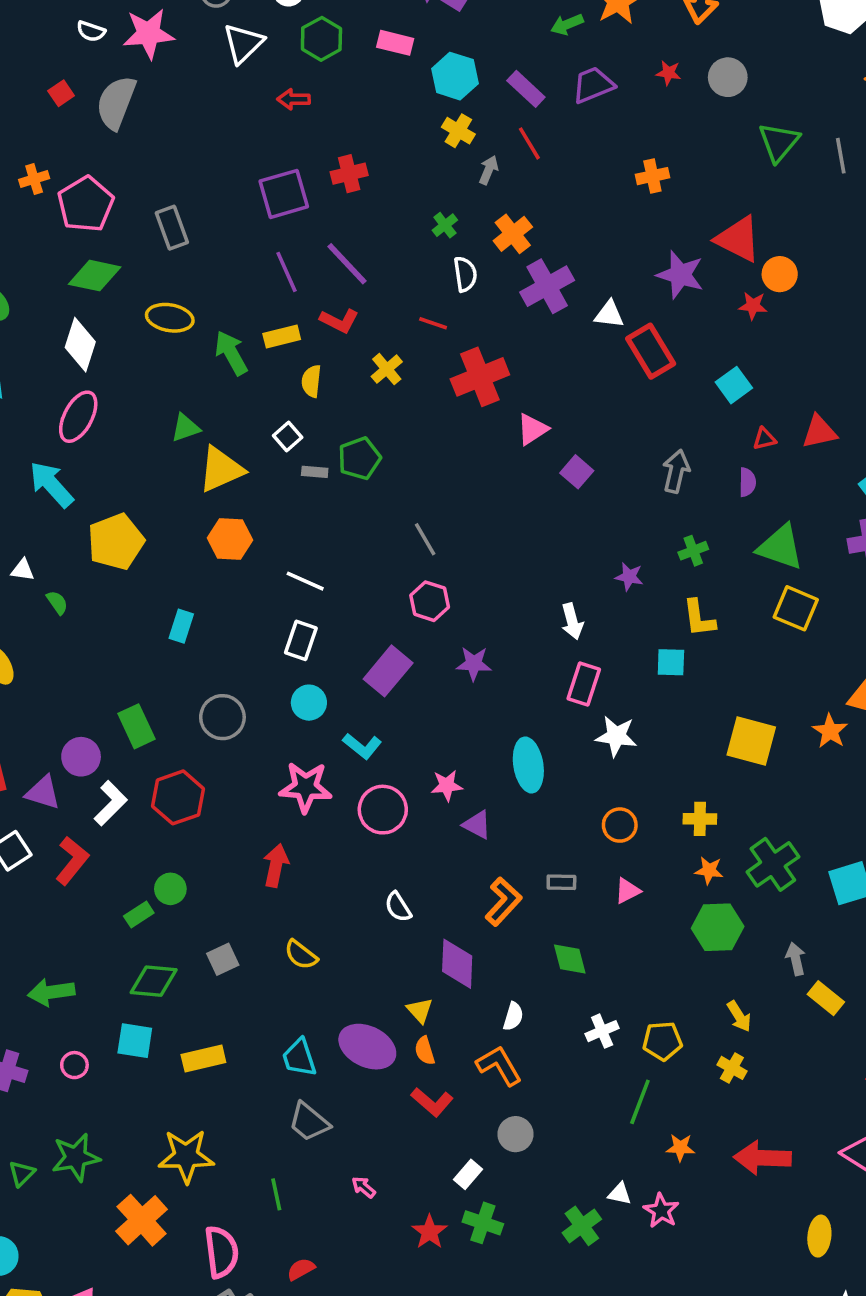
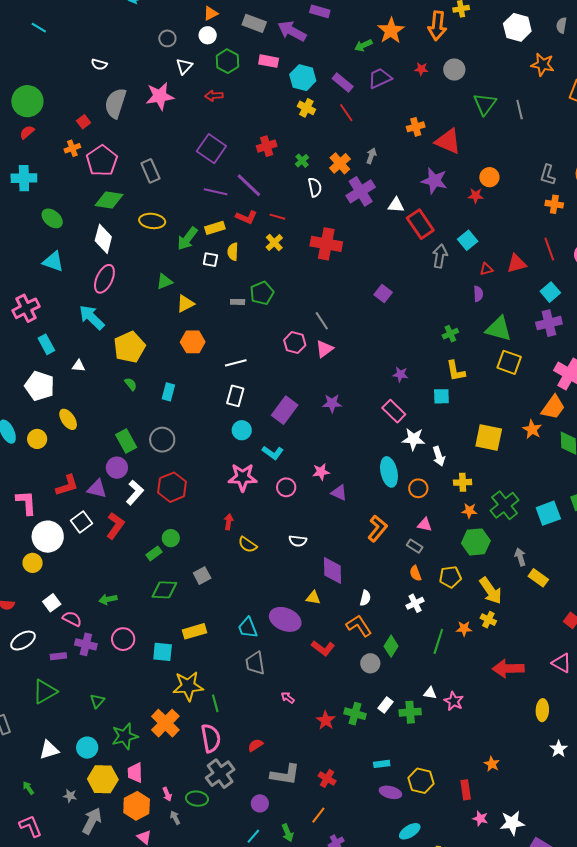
pink star: (149, 34) -> (160, 96), moved
white triangle: (243, 43) -> (184, 66), size x0.7
red square: (61, 93) -> (84, 122), moved
gray arrow: (489, 170) -> (371, 156), moved
red cross: (349, 174) -> (267, 146), moved
purple square: (284, 194) -> (211, 149), turned -36
red triangle: (738, 239) -> (448, 141), moved
purple line: (287, 272) -> (216, 192), turned -50
red line: (433, 323) -> (277, 217), moved
green arrow: (231, 353) -> (187, 239), turned -110
red cross: (480, 377) -> (326, 244), turned 36
pink triangle: (532, 429) -> (325, 349), moved
white square: (288, 437) -> (210, 260), moved, turned -35
yellow triangle: (221, 469) -> (185, 304), size x0.7
gray arrow: (676, 471) -> (440, 256), moved
gray line: (425, 539) -> (322, 321), moved
purple star: (629, 577) -> (400, 374), moved
white line: (305, 581) -> (236, 363), turned -35
pink hexagon: (430, 601) -> (295, 343), moved
green semicircle: (57, 602) -> (131, 384), moved
white arrow: (572, 621) -> (439, 456), moved
pink rectangle: (584, 684) -> (394, 411), turned -60
gray circle: (222, 717) -> (162, 440), moved
green rectangle: (137, 726) -> (126, 441), moved
cyan ellipse: (528, 765) -> (389, 472), moved
pink circle: (383, 810) -> (286, 487), size x0.7
red arrow: (276, 865) -> (229, 522), size x0.7
gray rectangle: (561, 882) -> (415, 546), moved, turned 35
pink triangle: (627, 891) -> (425, 525), turned 42
orange L-shape: (503, 902) -> (377, 528), moved
white semicircle: (398, 907) -> (298, 541), turned -48
yellow semicircle: (301, 955) -> (248, 545), moved
green diamond: (570, 959) -> (391, 646), moved, turned 50
green arrow: (51, 992) -> (108, 599), size x0.7
yellow triangle: (420, 1010) -> (313, 598), turned -35
yellow arrow: (739, 1016) -> (491, 591), size x1.6
cyan square: (135, 1041) -> (163, 652), moved
yellow pentagon: (662, 1041) -> (450, 577), moved
orange semicircle: (425, 1051) -> (415, 573), moved
pink circle: (74, 1065) -> (123, 639), size x1.5
gray trapezoid: (309, 1122) -> (255, 663), turned 45
orange star: (680, 1148) -> (464, 629), moved
green star: (76, 1157) -> (125, 736), moved
white rectangle: (468, 1174) -> (385, 705), moved
green line: (276, 1194) -> (215, 703), moved
green cross: (582, 1226) -> (410, 712), turned 35

